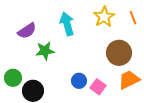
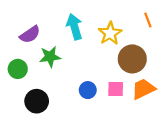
yellow star: (104, 17) -> (110, 33), moved
green circle: (13, 78) -> (18, 69), moved
pink square: (98, 87) -> (116, 89), moved, turned -35

